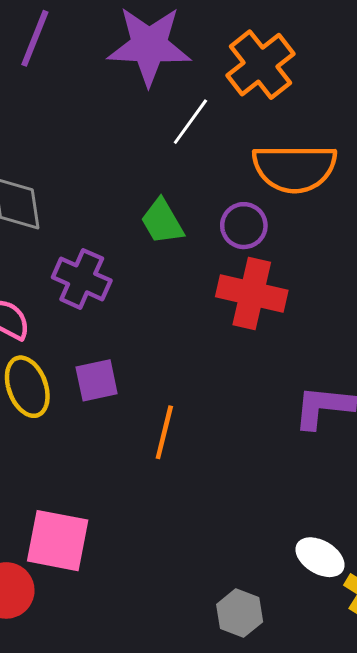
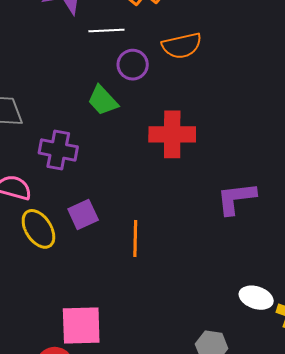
white line: (190, 122) -> (106, 30), turned 64
orange semicircle: (295, 168) -> (182, 46), size x0.7
purple circle: (244, 226) -> (133, 65), moved

